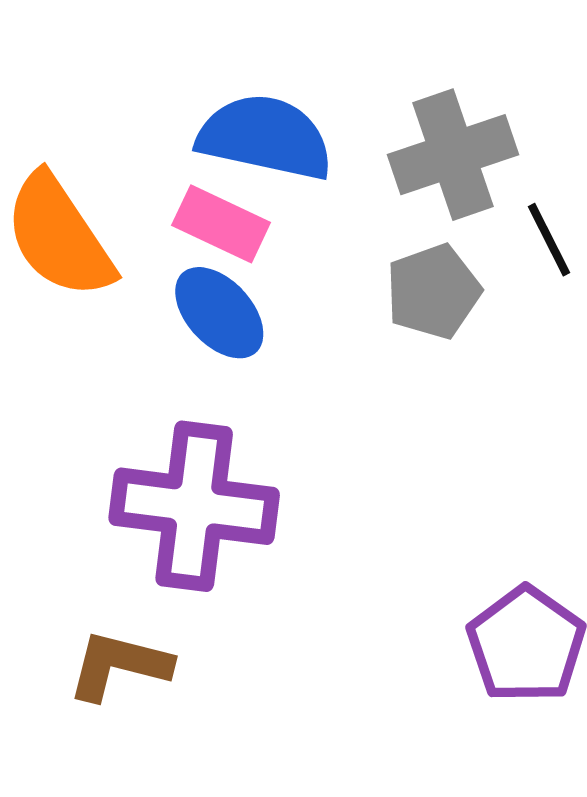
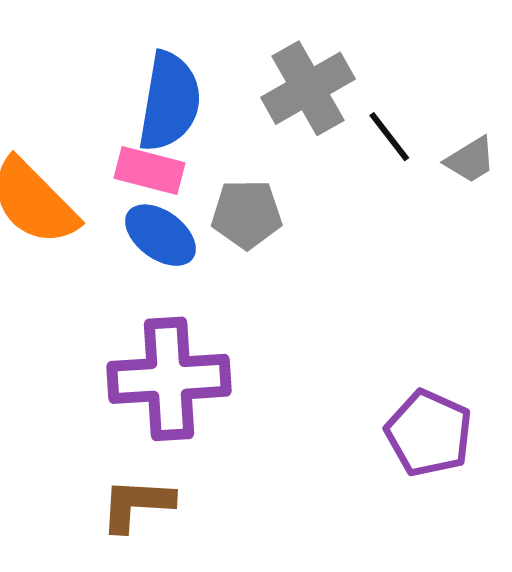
blue semicircle: (265, 137) -> (169, 102), turned 98
gray pentagon: (433, 291) -> (247, 214), moved, turned 30

